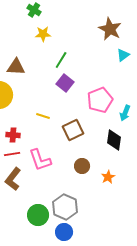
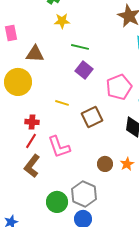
green line: (61, 60) -> (80, 47), turned 72
red line: (12, 154) -> (31, 141), turned -49
brown circle: (82, 166) -> (105, 164), moved

